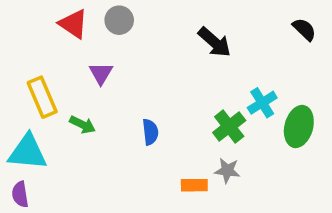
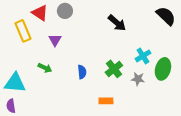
black semicircle: (304, 29) -> (166, 16), size x1.5
yellow rectangle: (42, 97) -> (23, 31), moved
green cross: (229, 127) -> (114, 69), moved
gray star: (227, 171) -> (138, 79), moved

